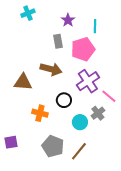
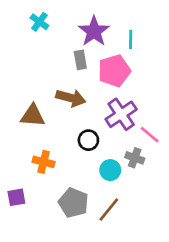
cyan cross: (28, 13) -> (39, 22), turned -32
purple star: (68, 20) -> (94, 31), size x1.6
orange cross: (40, 113) -> (44, 162), moved
gray cross: (98, 113) -> (135, 158), turned -32

